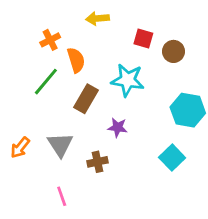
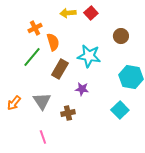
red square: (143, 39) -> (91, 13), moved, turned 32

